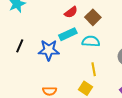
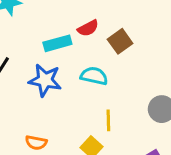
cyan rectangle: (68, 34) -> (57, 43), moved
cyan semicircle: (91, 41) -> (94, 76), moved

